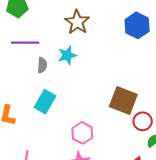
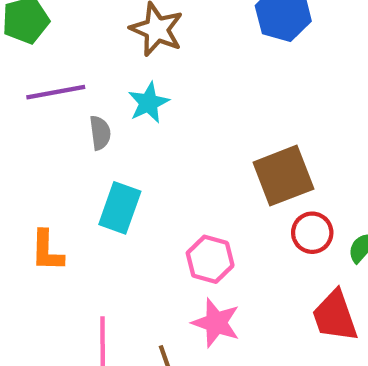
brown square: (123, 100) -> (283, 176), turned -32
red circle: (143, 121) -> (312, 233), moved

